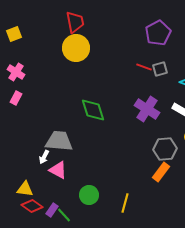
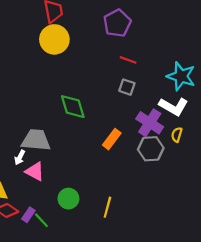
purple pentagon: (158, 33) -> (117, 23), moved
gray square: (160, 69) -> (127, 87), moved, turned 35
purple cross: (147, 109) -> (150, 123), moved
orange rectangle: (161, 172) -> (112, 139), moved

